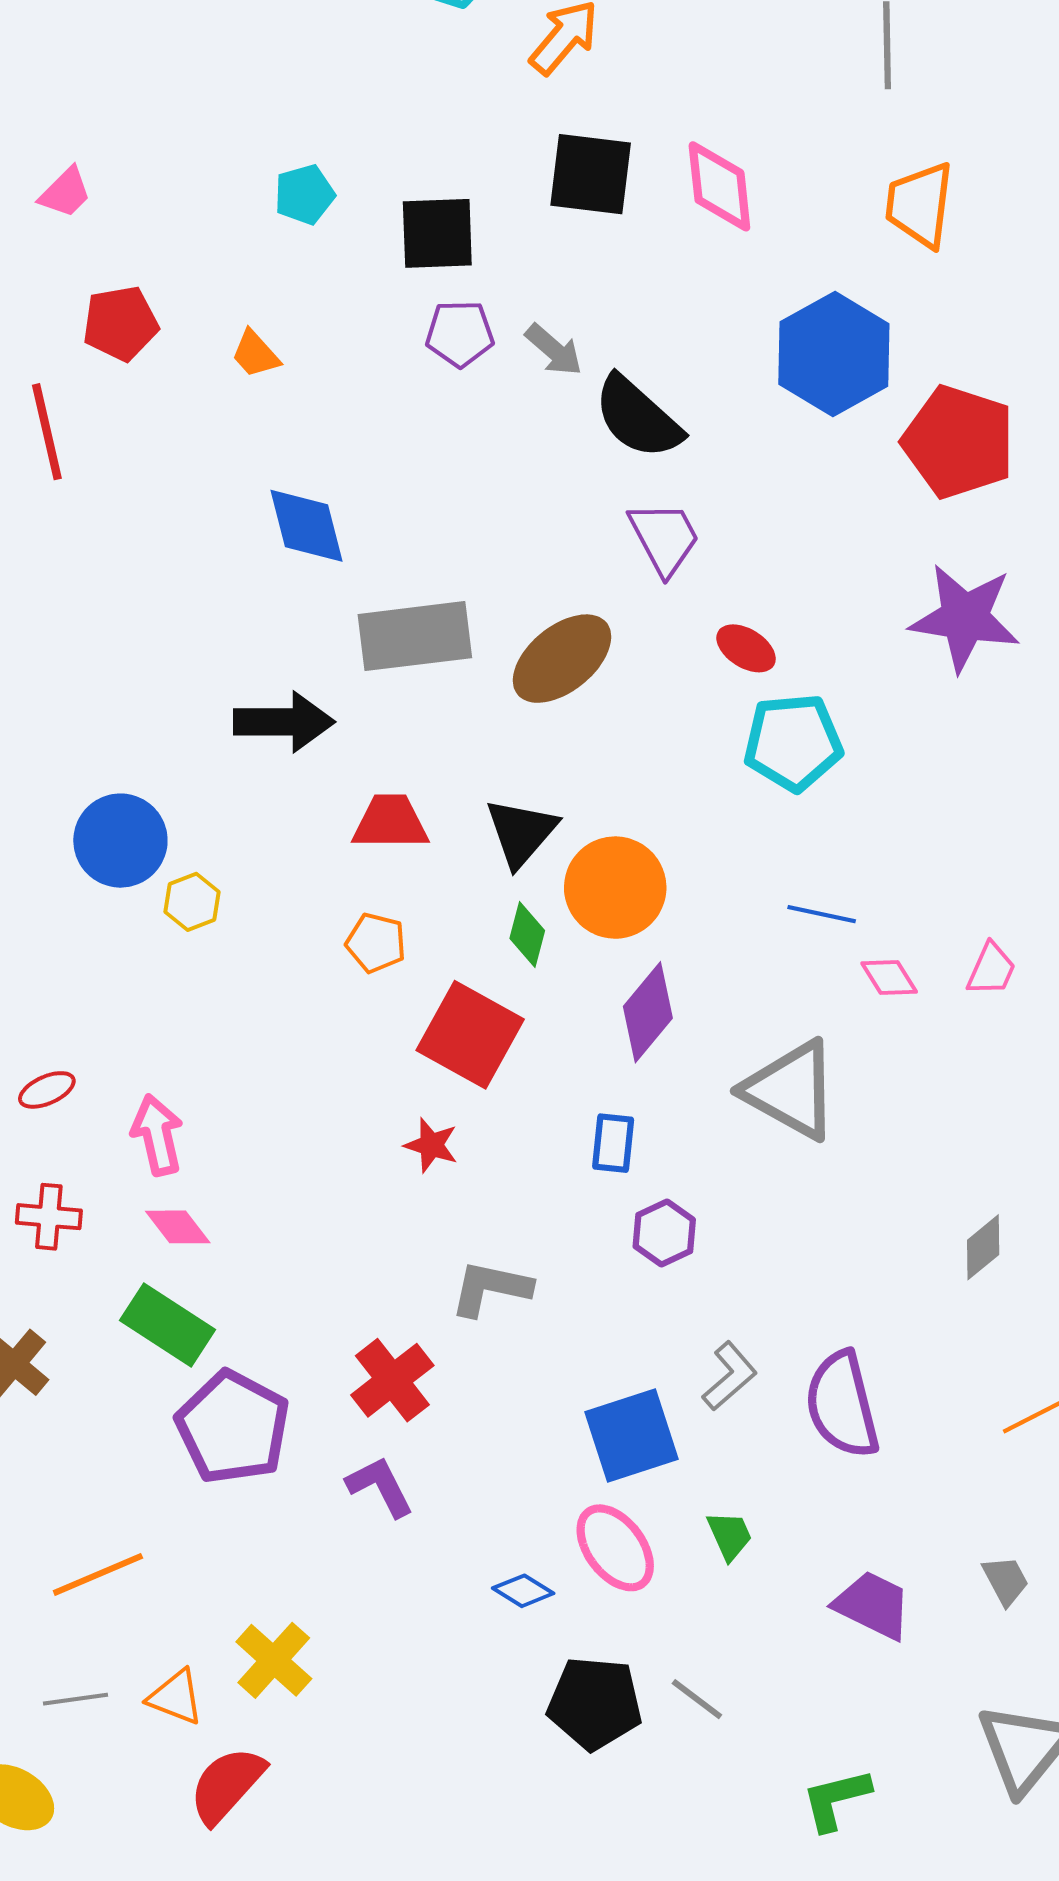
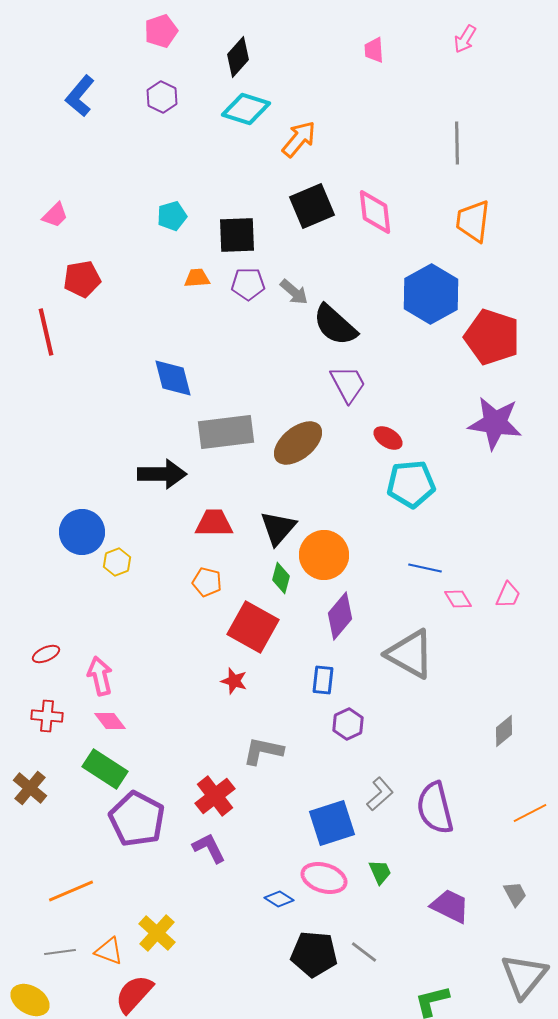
black square: (591, 174) -> (312, 206), turned -30
orange trapezoid: (255, 354) -> (197, 278), moved, turned 128
pink ellipse: (615, 1548) -> (324, 878), turned -36

